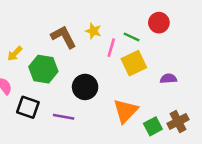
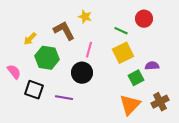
yellow star: (93, 31) -> (85, 17), moved
pink line: (111, 48) -> (89, 50), moved
yellow arrow: (15, 54) -> (30, 39), moved
orange triangle: (126, 111) -> (130, 105), moved
green square: (153, 126) -> (136, 78), moved

